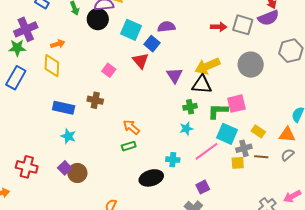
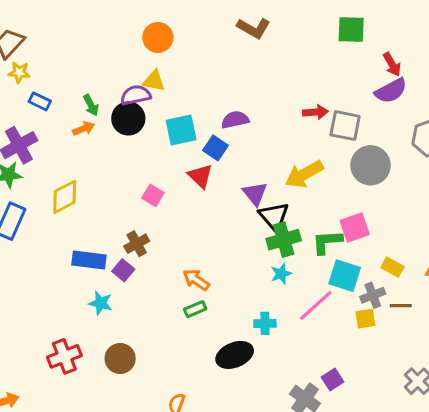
gray square: (243, 25) -> (345, 126), moved
cyan square: (131, 30) -> (181, 130), turned -30
orange arrow: (58, 44) -> (84, 129), moved
yellow diamond: (52, 66) -> (65, 197), turned 65
black triangle: (202, 85) -> (274, 217), moved, turned 50
brown cross: (95, 100) -> (137, 244), turned -35
green cross: (190, 107) -> (284, 240), size x1.5
red cross: (27, 167) -> (64, 356), moved, turned -30
purple square: (65, 168) -> (123, 270), moved
purple square: (203, 187) -> (332, 380), moved

